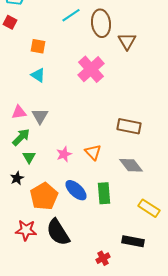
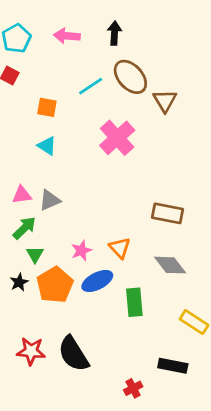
cyan line: (71, 15) -> (91, 86), moved
brown ellipse: (101, 23) -> (130, 77), turned -36
gray triangle: (40, 116) -> (50, 200), turned 36
blue ellipse: (76, 190) -> (97, 281), moved, turned -70
orange pentagon: (44, 196) -> (55, 285), moved

